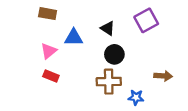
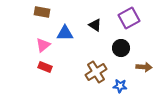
black circle: (114, 54) -> (121, 48), moved
brown cross: (109, 82) -> (96, 72), turned -30

